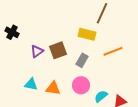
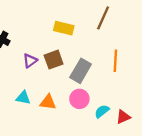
yellow rectangle: (87, 34) -> (64, 28), moved
orange line: (113, 51) -> (115, 61), turned -66
gray rectangle: (82, 60) -> (81, 71), size x1.5

